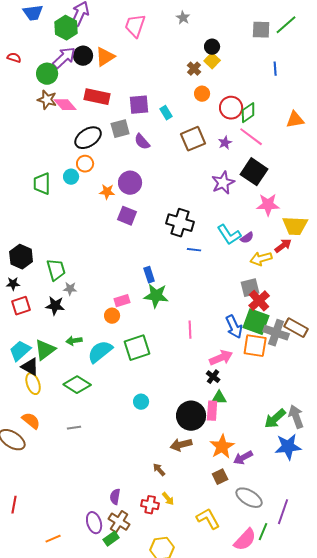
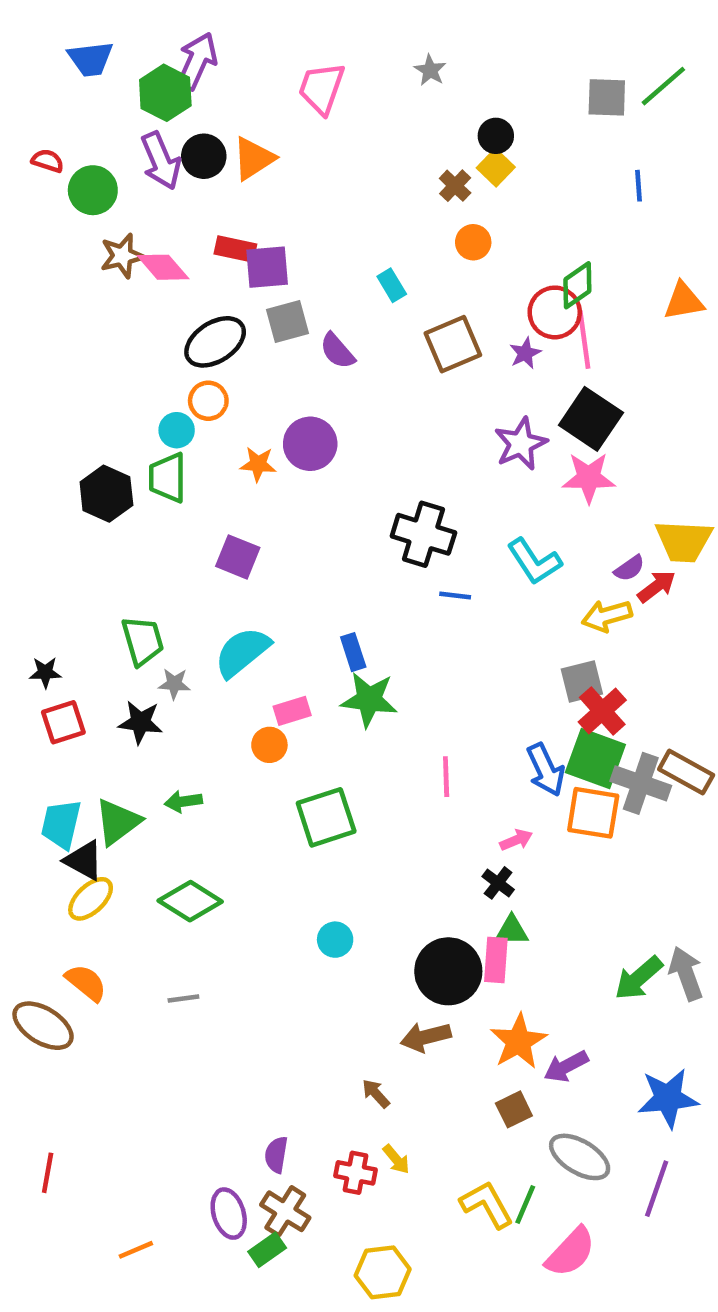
purple arrow: (64, 58) -> (161, 161), turned 110
green circle: (47, 74) -> (93, 190), moved
red rectangle: (97, 97) -> (235, 249), size x0.7
brown star: (47, 100) -> (122, 256), turned -30
purple square: (139, 105) -> (267, 267), moved
red circle: (231, 108) -> (555, 312), moved
pink line: (251, 137) -> (584, 340), turned 45
green trapezoid: (42, 184) -> (168, 478), moved
pink star: (268, 205) -> (589, 478), moved
purple square: (127, 216) -> (238, 557), moved
purple semicircle: (247, 238) -> (629, 568), moved
black hexagon: (21, 257) -> (106, 494), moved
cyan trapezoid: (20, 351) -> (61, 824), turned -35
cyan semicircle: (100, 352) -> (242, 652), moved
pink arrow: (221, 358) -> (516, 840), size x0.6
yellow ellipse: (33, 384) -> (91, 899), turned 65
blue star: (288, 447) -> (668, 1098), moved
green line: (263, 532) -> (525, 1205), moved

